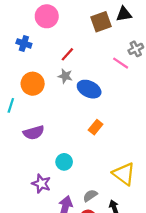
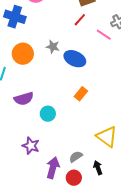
blue cross: (24, 43) -> (15, 17), size x1.5
red line: (67, 54) -> (80, 20), moved
cyan circle: (64, 162) -> (48, 114), moved

